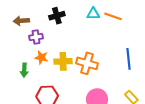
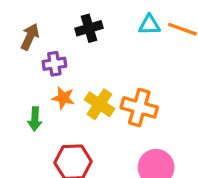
brown arrow: (21, 21) -> (30, 37), turned 119
yellow cross: (63, 61) -> (99, 104), turned 36

